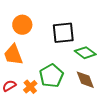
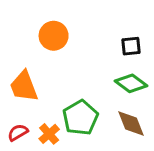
orange circle: (22, 25) -> (54, 36), moved
black square: (63, 33) -> (131, 46), moved, size x0.6

